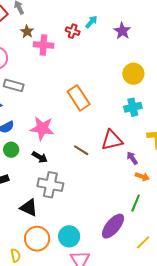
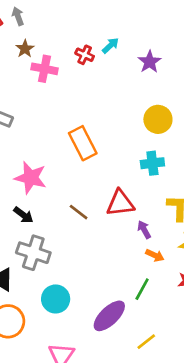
cyan circle: (69, 236) -> (56, 299), moved

